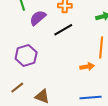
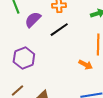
orange arrow: (87, 67) -> (86, 65), turned 40

